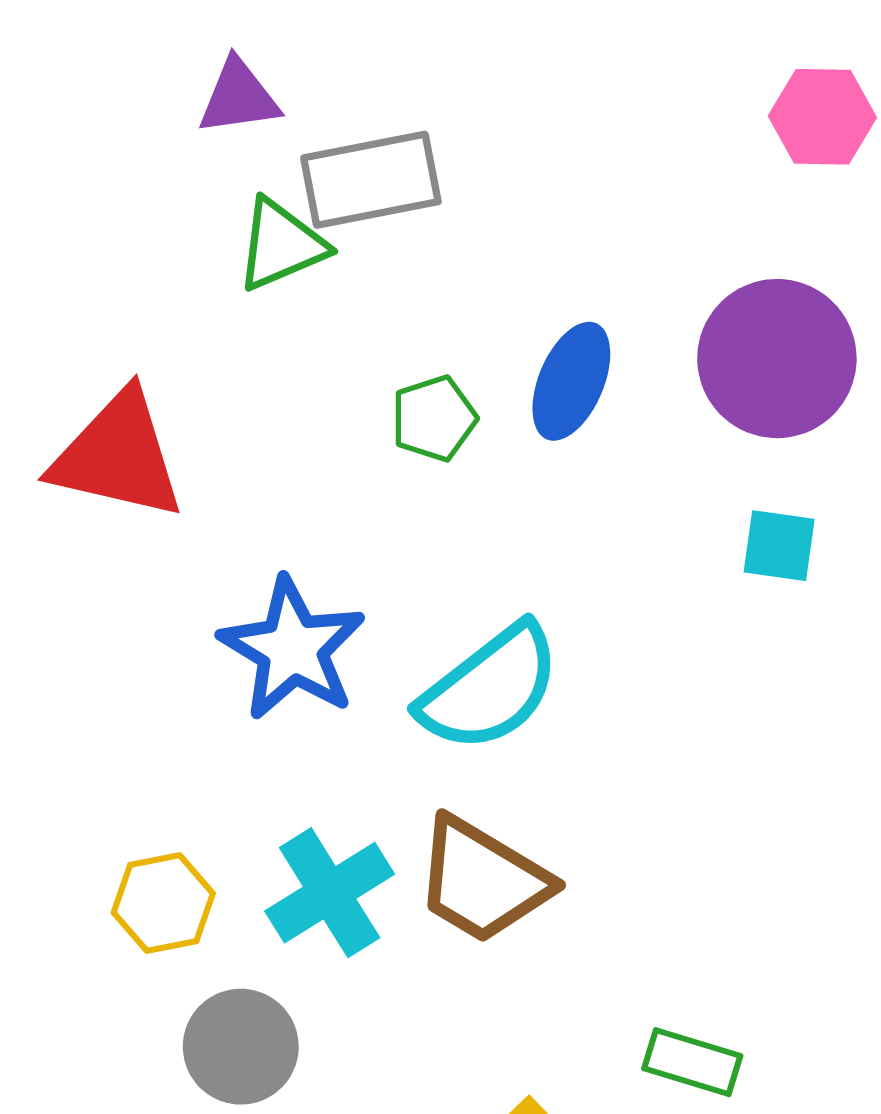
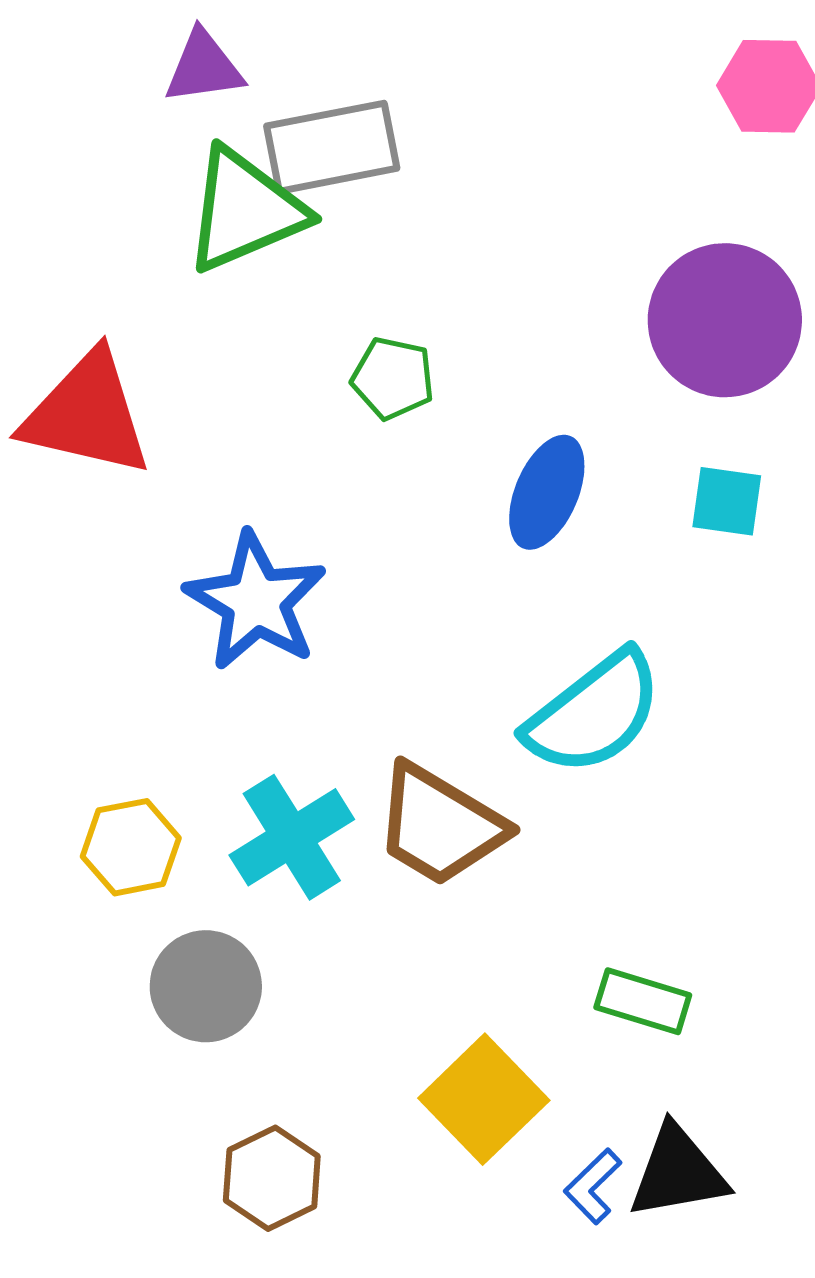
green triangle: (281, 245) -> (245, 210), size x1.4
blue ellipse: (571, 381) -> (547, 492), moved
green pentagon: (434, 418) -> (393, 378), turned 30
cyan semicircle: (490, 688) -> (594, 713), moved

